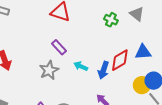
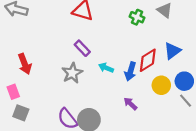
blue triangle: (143, 52) -> (172, 51), turned -30
yellow circle: (142, 85) -> (161, 85), moved

